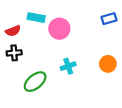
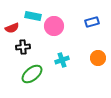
blue rectangle: (109, 19) -> (92, 22), moved
black cross: (14, 53) -> (23, 47), moved

